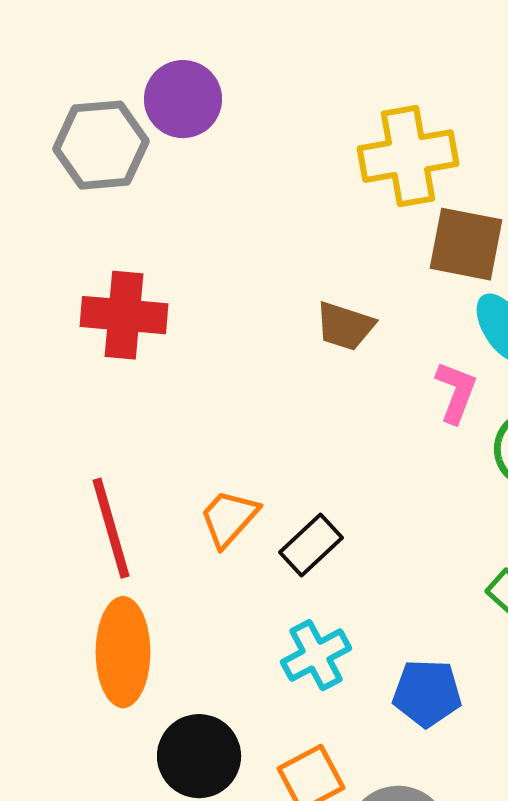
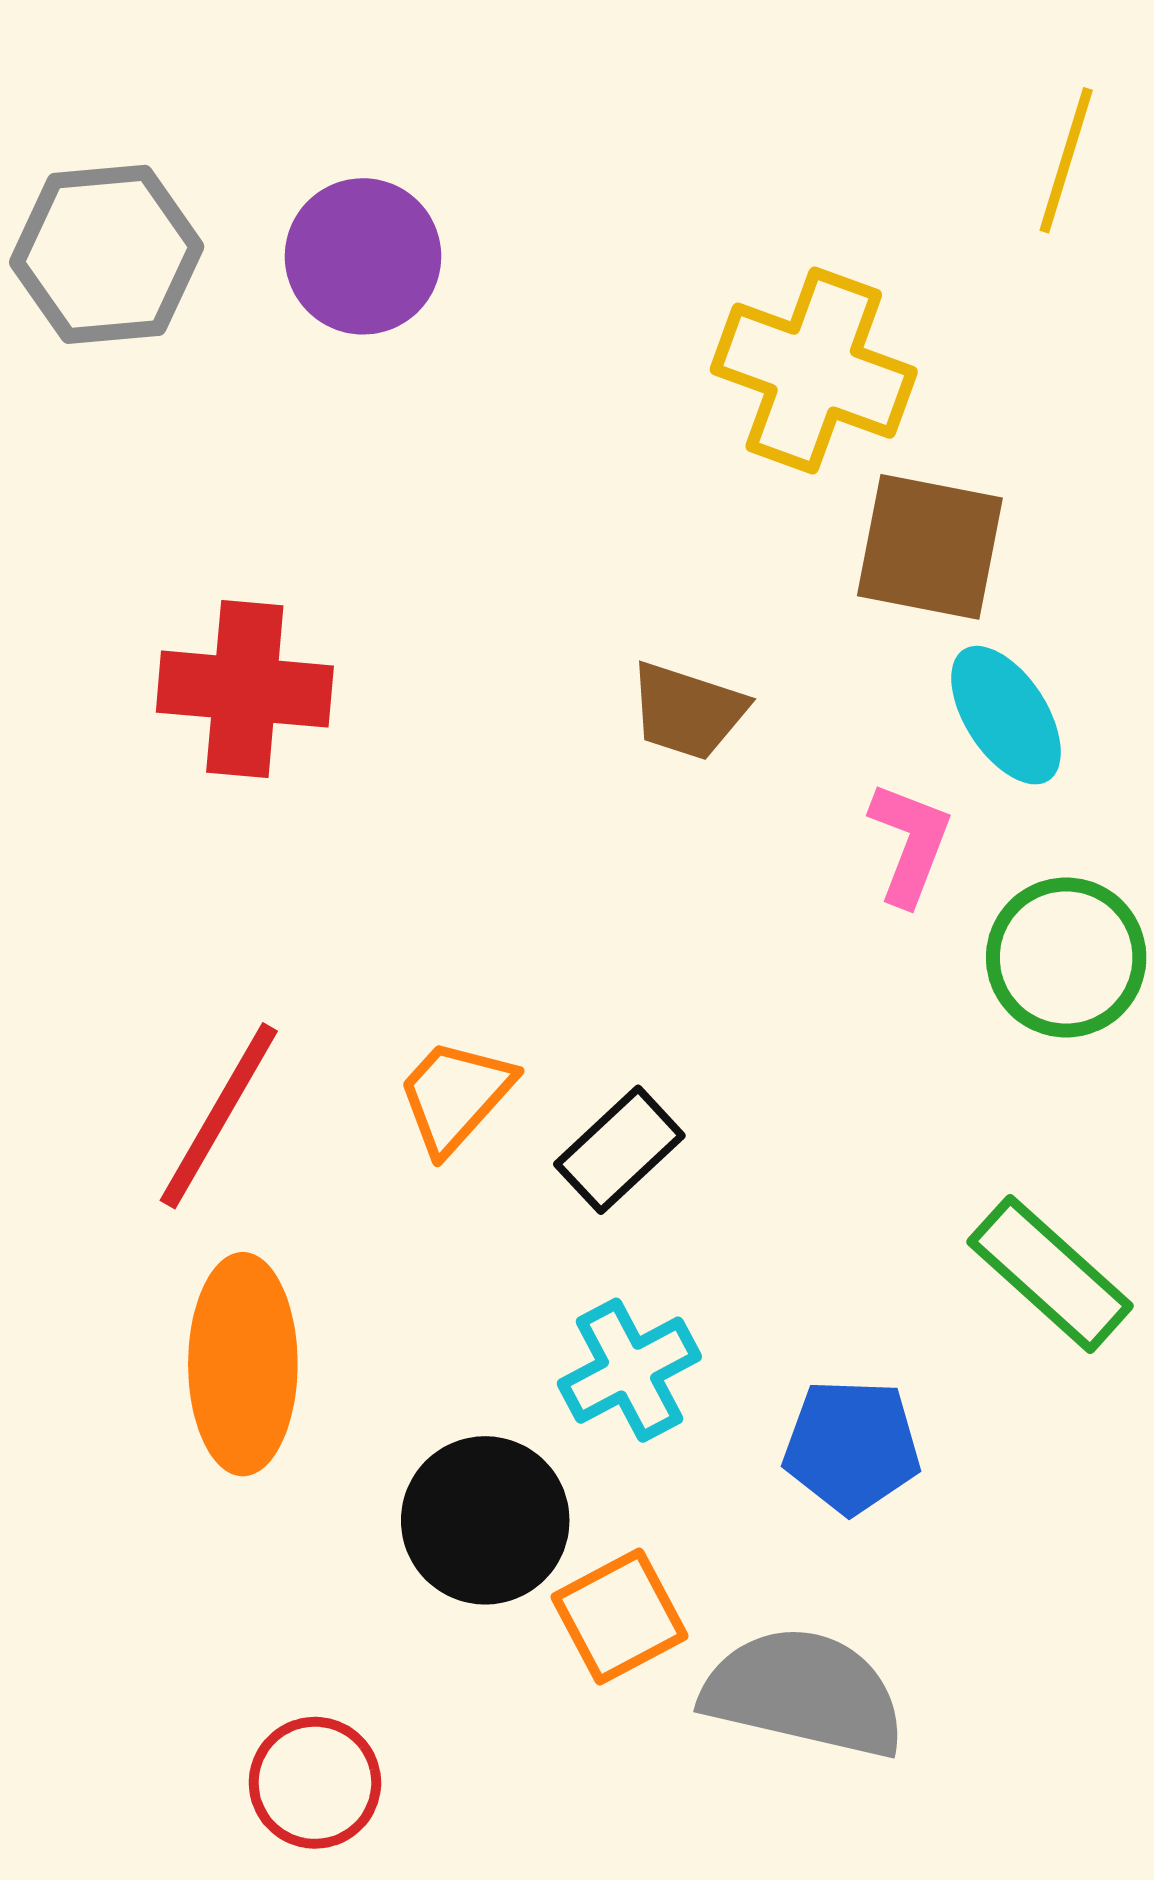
gray hexagon: (101, 145) -> (107, 254), moved
yellow cross: (408, 156) -> (814, 371), turned 30
red line: (111, 528) -> (219, 1116), turned 46
black circle: (199, 756) -> (485, 1520), moved

